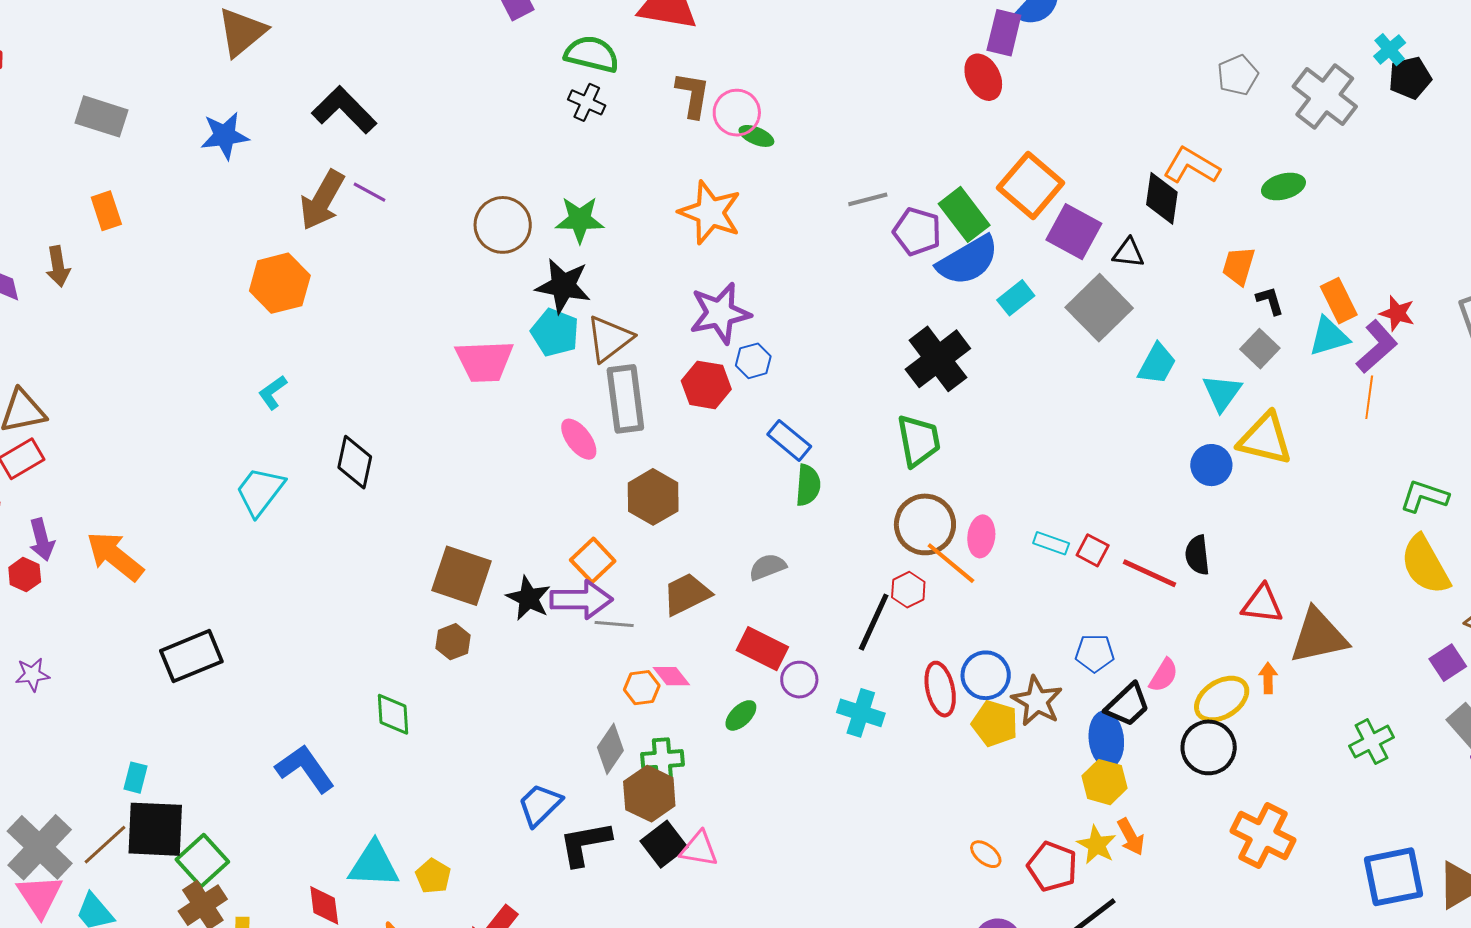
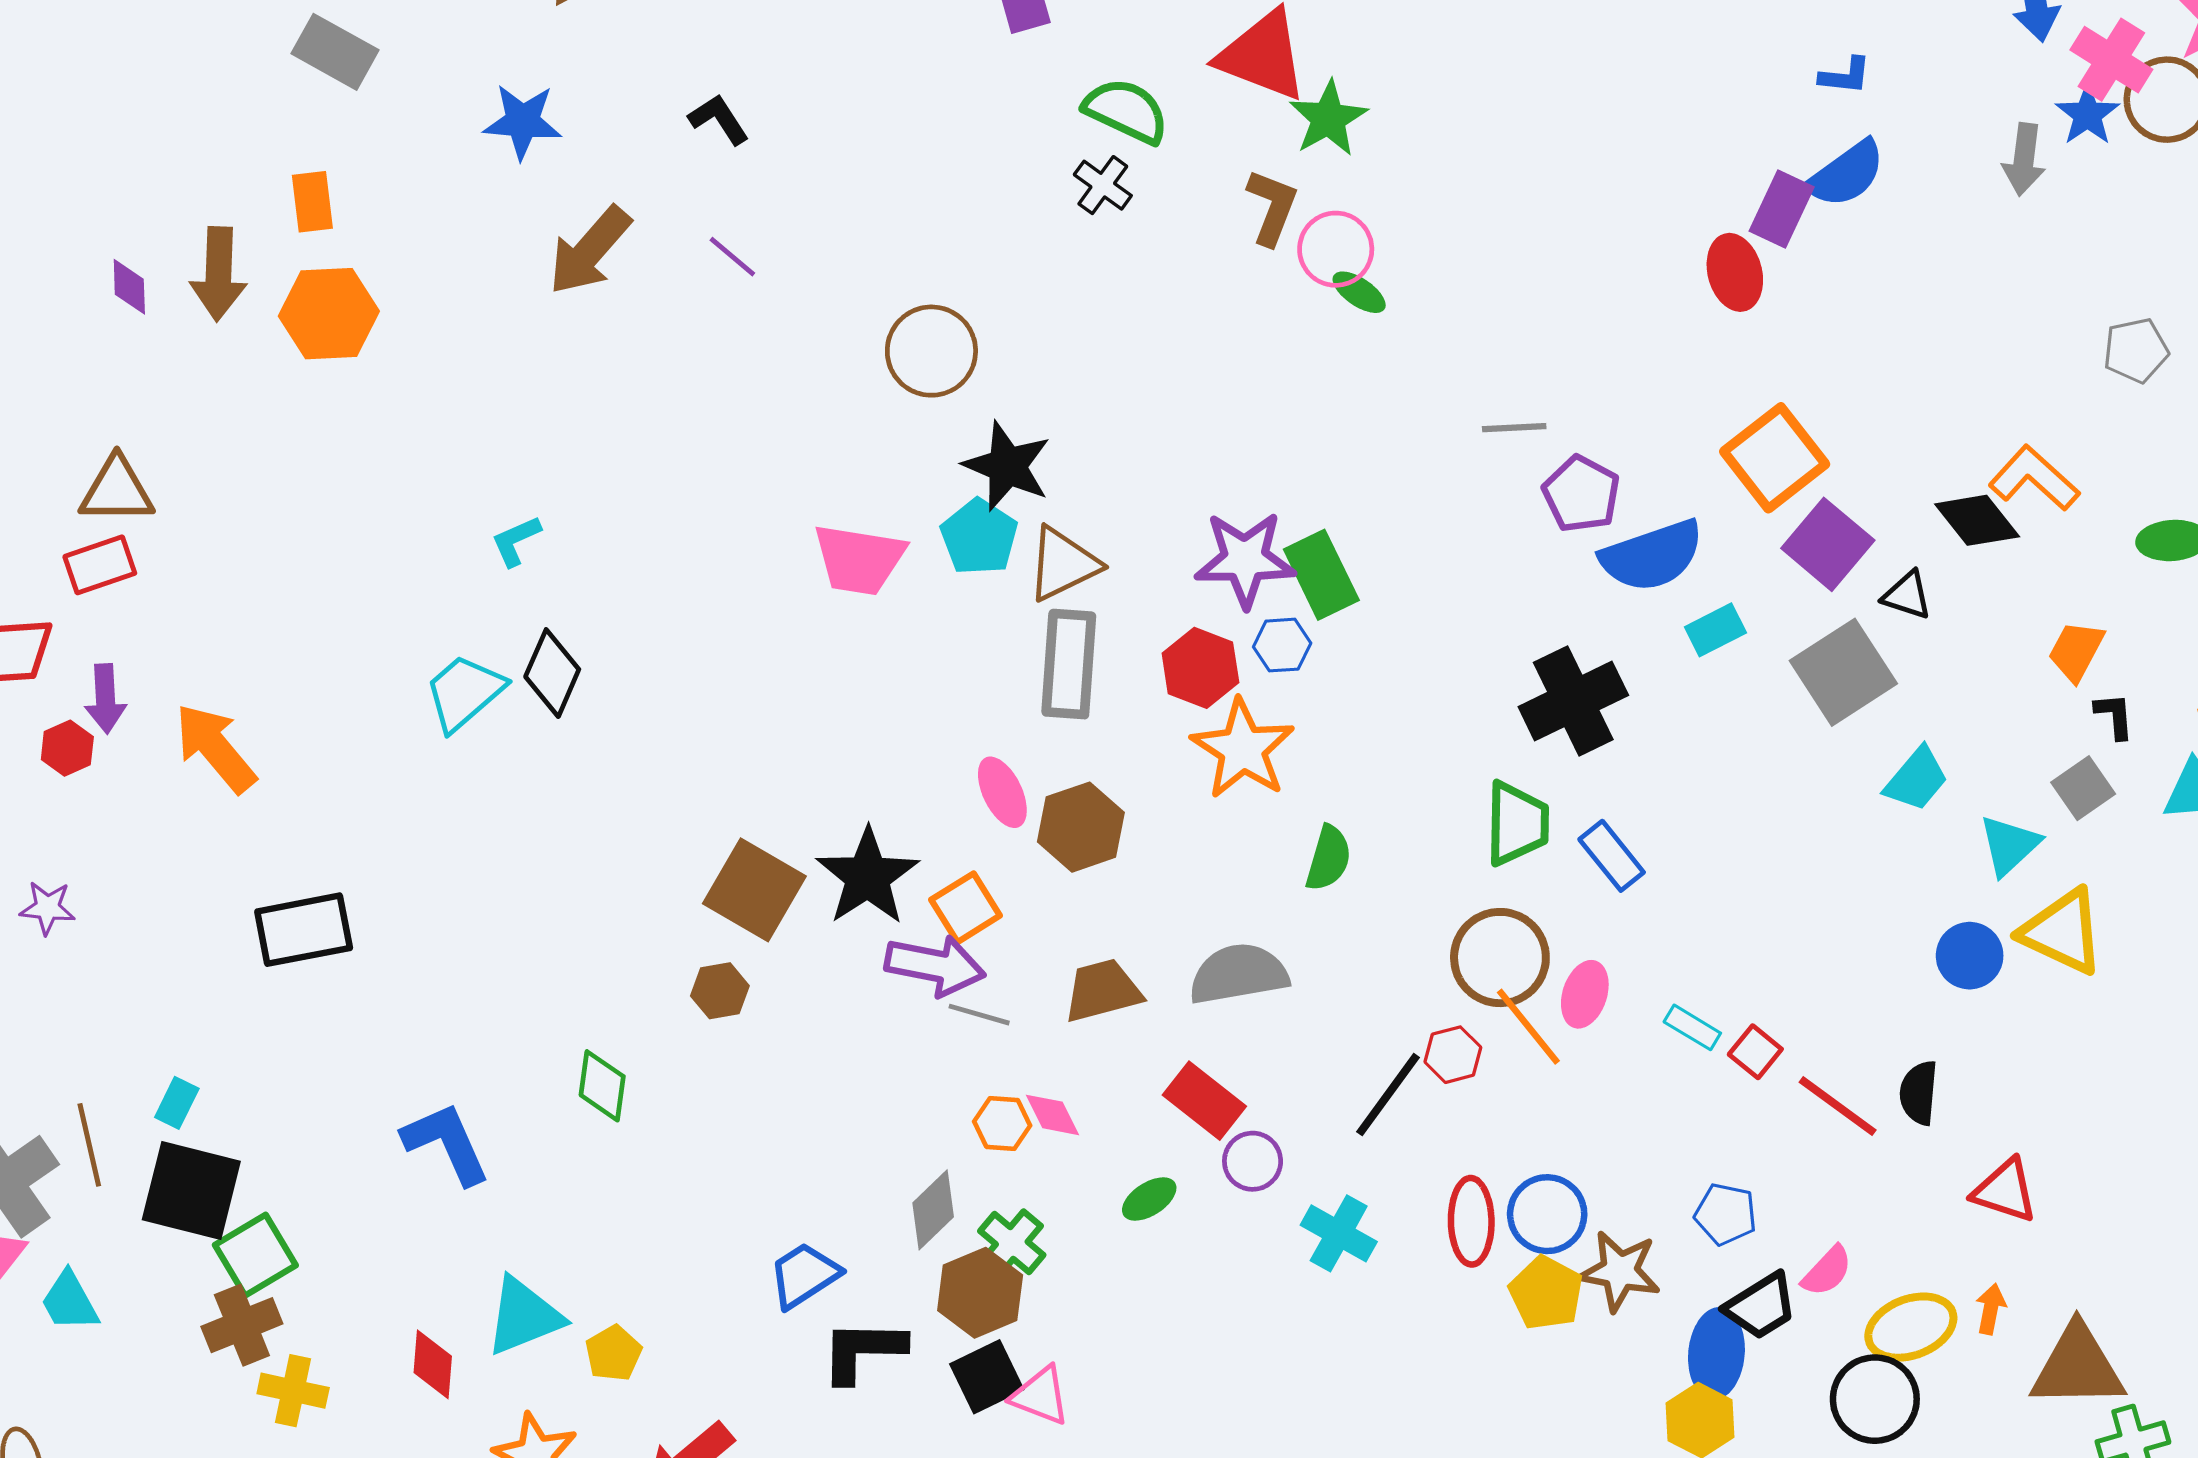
black L-shape: (344, 110) -> (719, 119), size x0.6
black diamond: (1162, 198) -> (1977, 520), turned -58
brown arrow: (322, 200) -> (590, 251), moved
orange star: (710, 213) -> (1243, 749), moved
green rectangle: (964, 214) -> (1321, 575), moved
green star: (580, 220) -> (1328, 119), moved, turned 30
brown arrow: (58, 266) -> (218, 274), size x1.4
orange hexagon: (280, 283) -> (329, 314), moved
pink ellipse: (579, 439) -> (1002, 792), moved
blue rectangle: (789, 440) -> (1612, 856), moved
black diamond: (355, 462) -> (552, 673), moved
gray semicircle: (767, 567) -> (1239, 974), size x1.6
black star: (528, 598) -> (868, 877), moved, size x1.4
brown triangle: (1319, 636) -> (2078, 1367), moved
brown star: (1037, 701) -> (1620, 1271), turned -30
green cross: (662, 759) -> (1012, 1243), turned 33
brown line: (105, 845) -> (89, 1145), moved, turned -72
cyan triangle: (374, 865) -> (524, 1316), turned -36

